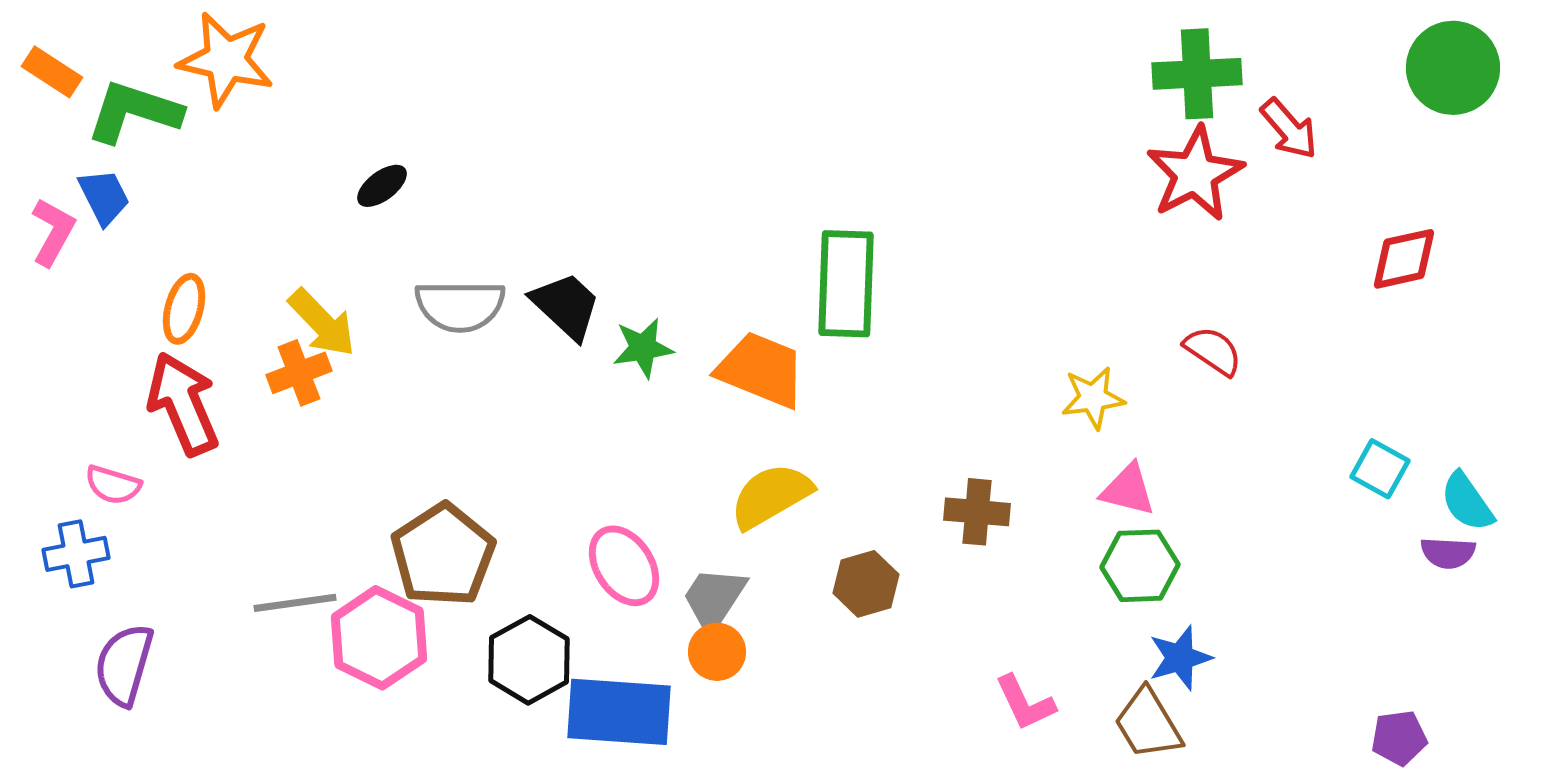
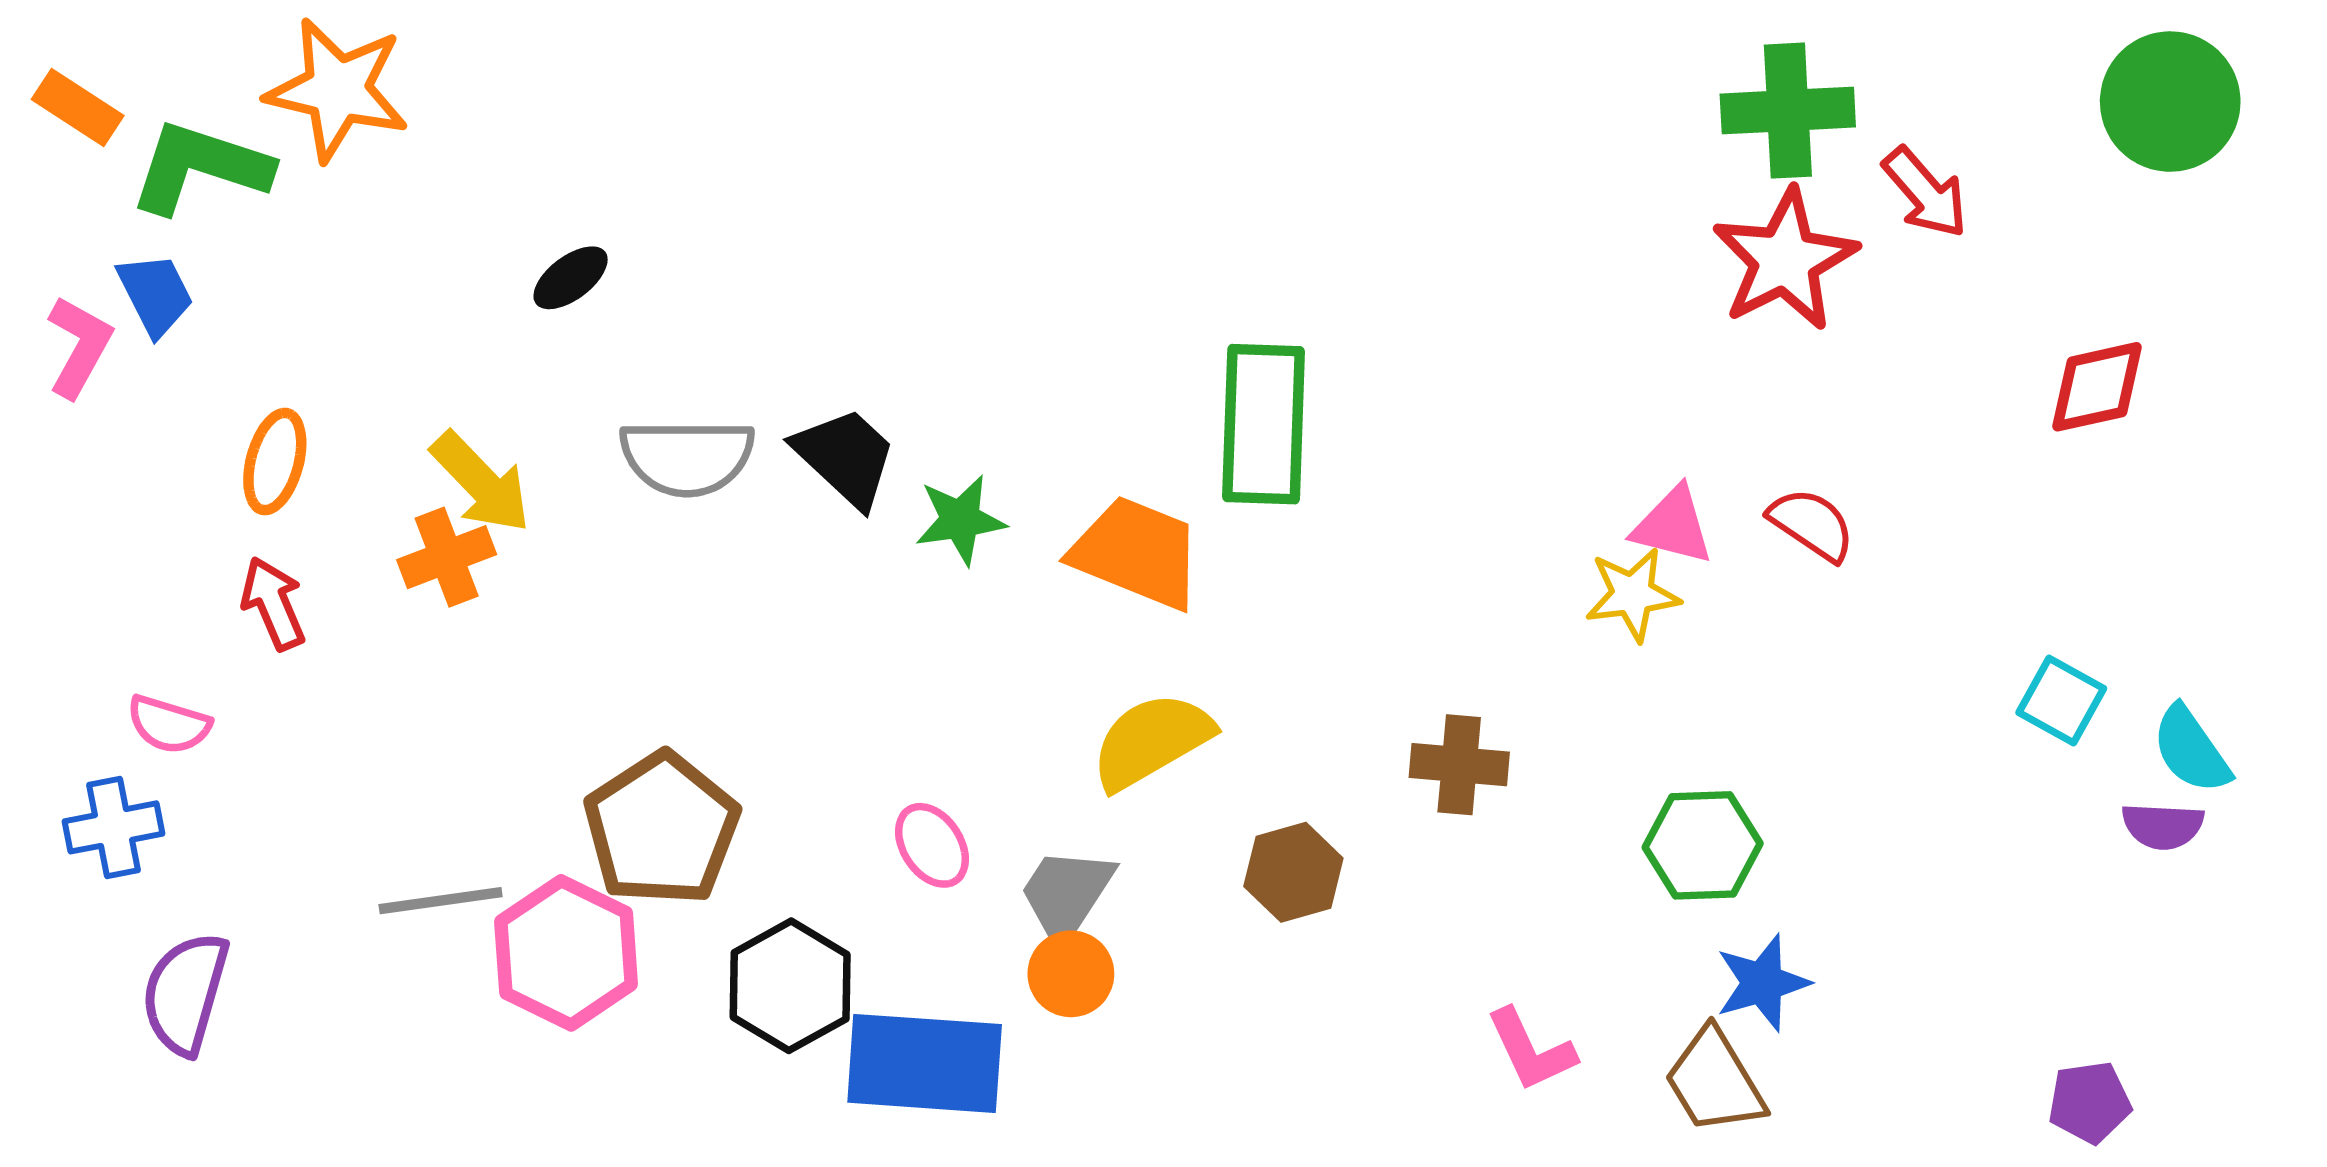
red arrow: (183, 404) -> (273, 603), size x0.6
pink triangle: (1128, 490) -> (1673, 526), moved
pink ellipse: (624, 566) -> (932, 845), size x0.7

